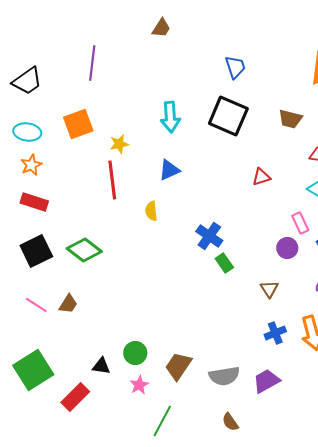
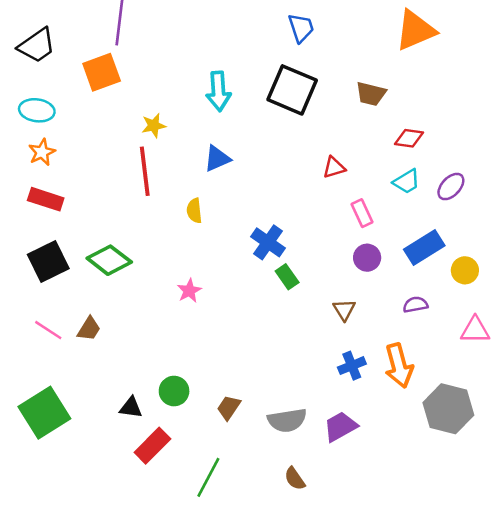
orange square: (78, 124) -> (102, 72), moved
pink rectangle: (300, 223) -> (362, 213), moved
brown trapezoid: (178, 366) -> (229, 408), size x0.7
pink star: (139, 385) -> (189, 291), moved
red rectangle: (75, 397) -> (152, 446), moved

